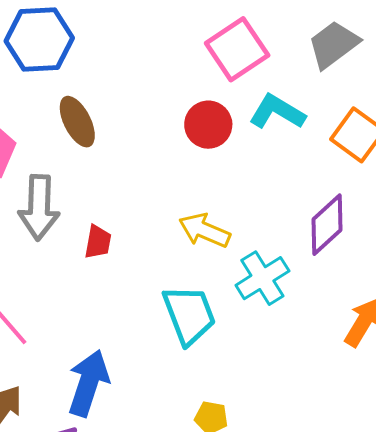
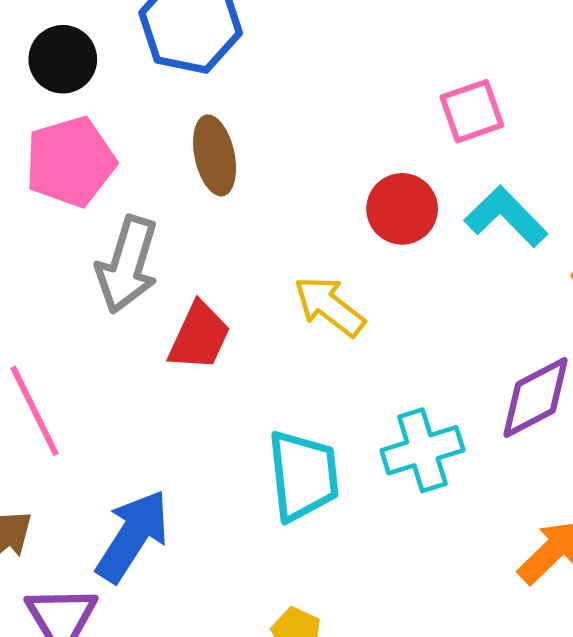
pink square: (237, 49) -> (472, 111), size x0.7
yellow arrow: (204, 230) -> (329, 306), moved
red trapezoid: (98, 242) -> (199, 336), size x1.4

